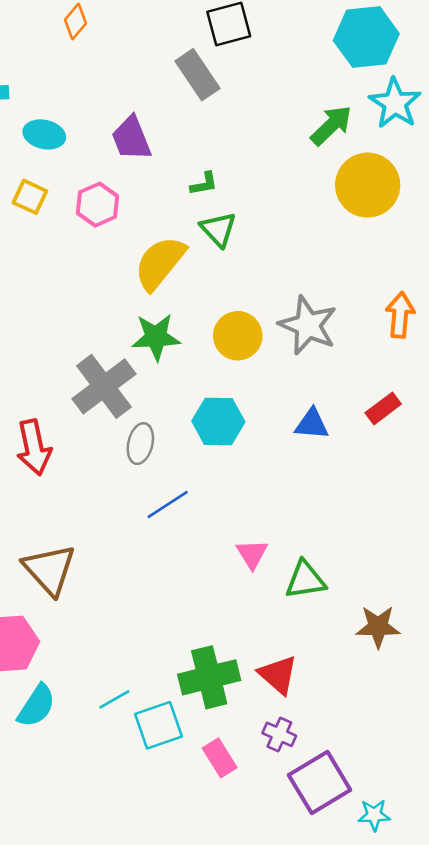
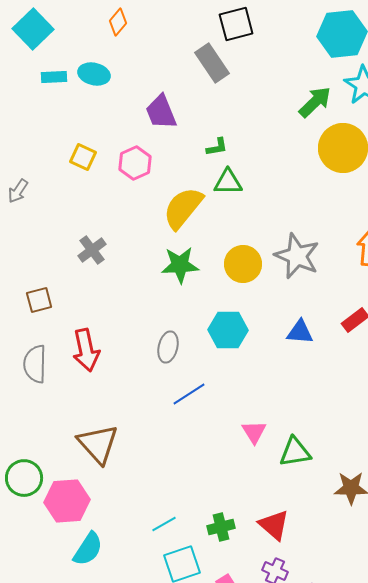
cyan ellipse: (44, 134) -> (94, 74), moved
green triangle: (218, 229) -> (228, 182), turned -48
gray cross: (104, 386) -> (92, 250), moved, size x0.6
green cross: (209, 677) -> (221, 527), size x0.6
cyan line: (114, 699) -> (164, 524), moved

